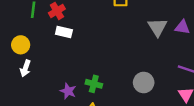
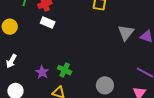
white arrow: (25, 68) -> (11, 61), moved
gray circle: (144, 83) -> (105, 85), moved

